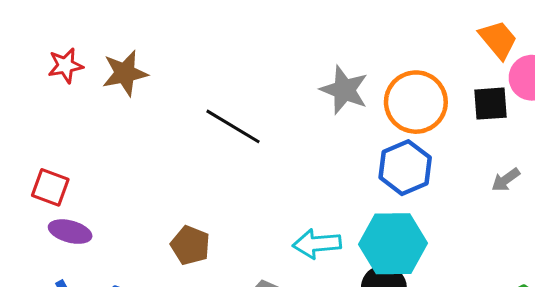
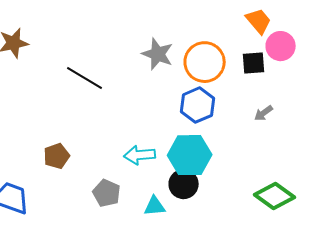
brown pentagon: (190, 245) -> (57, 156), turned 30

